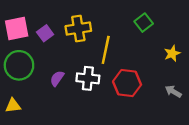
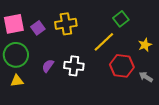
yellow line: (106, 50) -> (104, 42), moved, turned 35
red hexagon: (127, 83) -> (122, 66), moved
yellow triangle: (13, 106) -> (17, 81), moved

